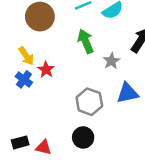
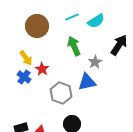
blue triangle: (128, 93) -> (87, 82), moved
gray hexagon: (89, 102) -> (61, 93), moved

